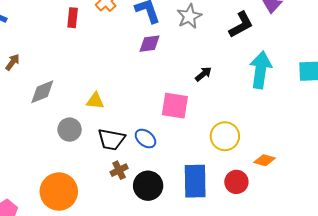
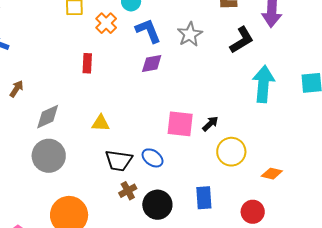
red rectangle: (73, 18) -> (87, 63), moved
black arrow: (203, 74) -> (210, 124), moved
gray circle: (70, 130) -> (49, 156), moved, size x1.4
blue rectangle: (195, 181) -> (204, 198), size x0.7
red circle: (236, 182) -> (253, 212), moved

